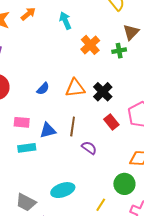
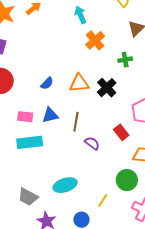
cyan arrow: (65, 21) -> (80, 15), moved
green cross: (119, 51) -> (125, 60), moved
red rectangle: (111, 122) -> (121, 132), moved
blue triangle: (48, 130) -> (50, 115), moved
cyan rectangle: (27, 148) -> (30, 142), size x1.4

